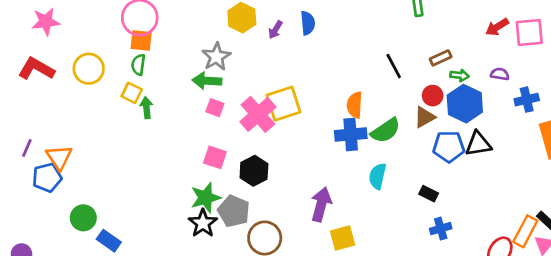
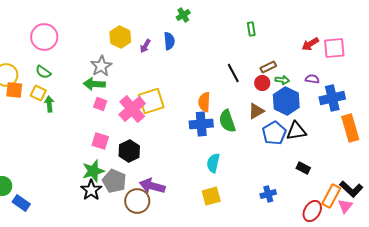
orange square: (141, 40) -> (14, 90), moved
green semicircle: (138, 65) -> (43, 72), turned -63
red circle: (433, 96) -> (262, 83), moved
blue cross: (527, 100) -> (332, 98), size x1.4
green semicircle: (386, 130) -> (227, 121), turned 105
blue pentagon: (449, 147) -> (274, 133), turned -30
cyan semicircle: (378, 176) -> (213, 163), moved
black rectangle: (429, 194) -> (303, 168), moved
purple arrow: (321, 204) -> (152, 186), moved, turned -90
yellow square: (343, 238) -> (211, 196), moved

